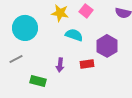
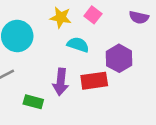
red rectangle: (87, 64) -> (94, 81), size x1.5
purple arrow: (60, 65) -> (61, 82), size x1.5

